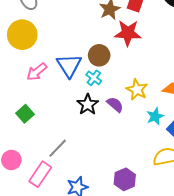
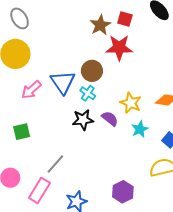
black star: (88, 104) -> (83, 120), turned 30
green square: (25, 114) -> (22, 132), turned 30
cyan star: (155, 116) -> (140, 129), moved

